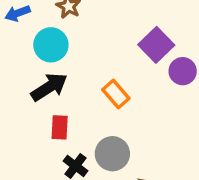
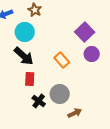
purple circle: (183, 71) -> (92, 54), moved
black arrow: (49, 87) -> (24, 56), turned 75

